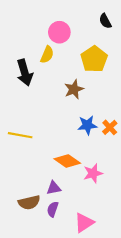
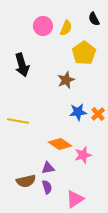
pink circle: (59, 32) -> (43, 26), moved
yellow semicircle: (47, 55) -> (66, 28), moved
purple semicircle: (53, 209) -> (47, 187), turned 144

